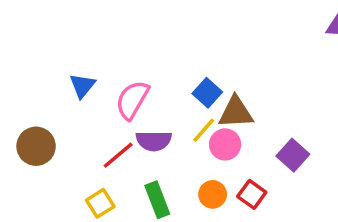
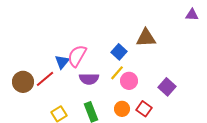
blue triangle: (82, 86) -> (62, 62), moved
brown triangle: (236, 112) -> (146, 38), moved
red line: (118, 155) -> (45, 79), moved

